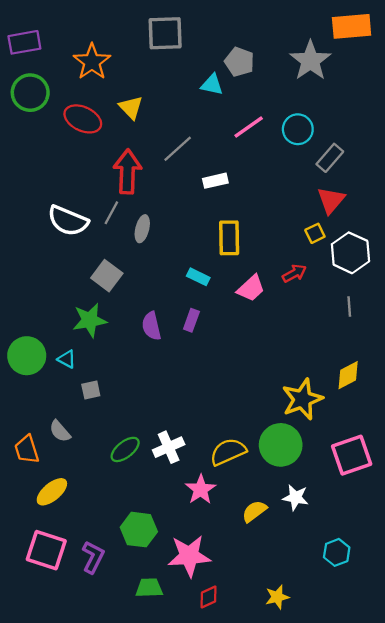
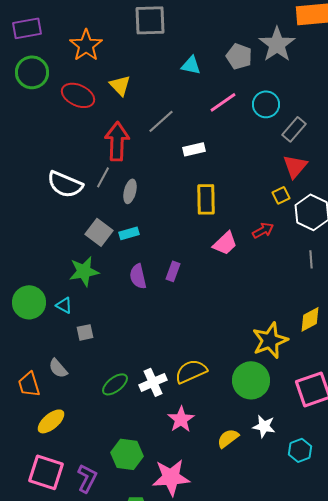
gray pentagon: (239, 62) -> (239, 56), moved
cyan rectangle: (198, 277) -> (129, 233), moved, turned -42
yellow semicircle: (228, 452) -> (191, 371), moved
cyan hexagon: (337, 552) -> (300, 450), moved

